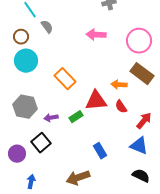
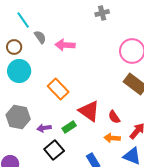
pink arrow: (96, 35) -> (65, 45), moved
orange arrow: (119, 85) -> (112, 138), moved
red triangle: (96, 101) -> (89, 111), turned 40
black square: (41, 143) -> (54, 150), moved

